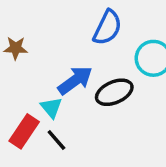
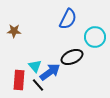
blue arrow: (75, 80) -> (50, 72), moved
red rectangle: (24, 131) -> (19, 80), turned -30

